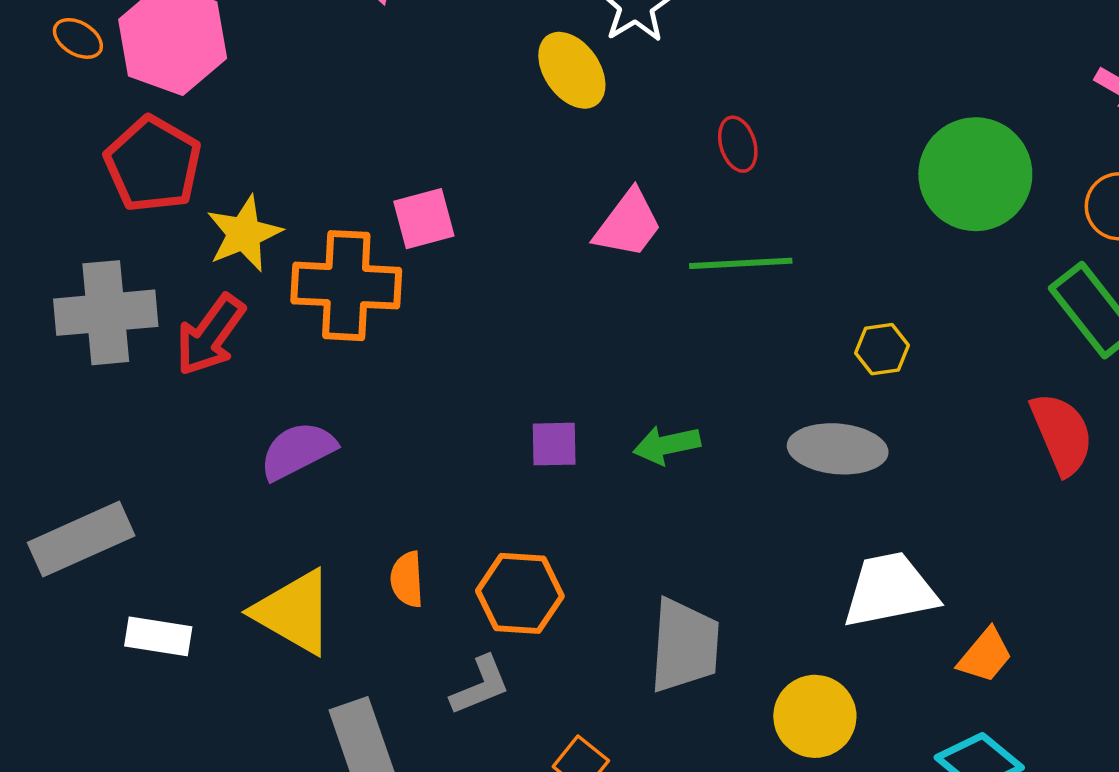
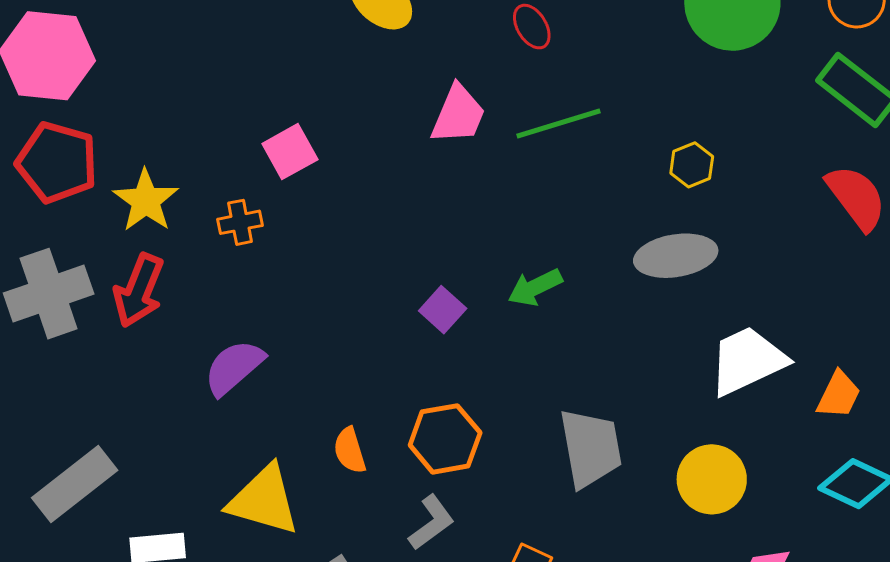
orange cross: (346, 286) -> (240, 222), size x0.5
purple square: (554, 444) -> (443, 310), turned -33

